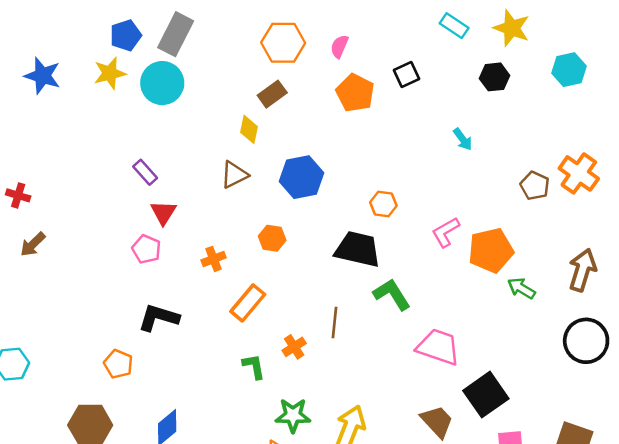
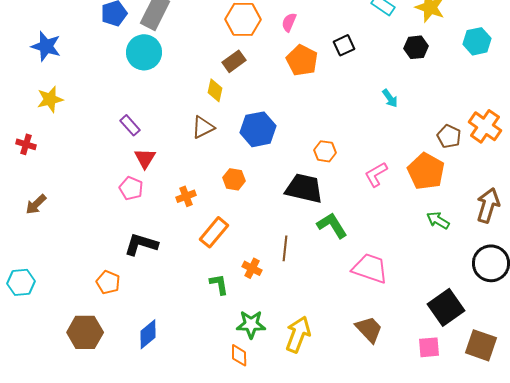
yellow star: (110, 73) -> (50, 99), moved
brown arrow: (33, 244) -> (36, 204), moved
orange pentagon: (491, 250) -> (426, 171), moved, turned -30
orange cross: (294, 347) -> (252, 268), turned -30
black square: (486, 395) -> (446, 307), moved

